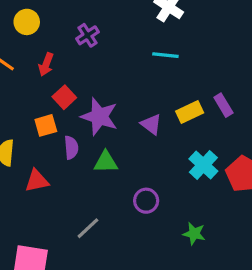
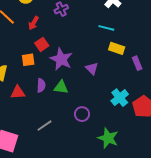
yellow rectangle: (190, 112) -> (117, 48), moved, turned 35
purple semicircle: (71, 148) -> (41, 85), moved
green star: (194, 234) -> (108, 138), size x1.5

